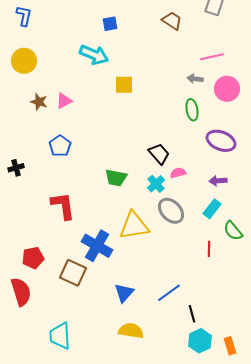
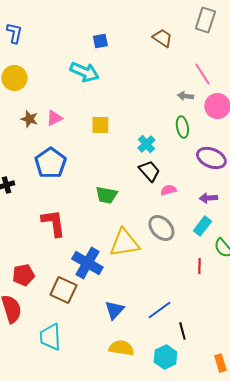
pink line: (212, 57) -> (202, 74), turned 70
yellow square: (124, 85) -> (100, 125), moved
blue pentagon: (60, 146) -> (50, 163), size x1.4
cyan cross: (156, 184) -> (146, 144), moved
cyan trapezoid: (60, 336) -> (50, 337), moved
cyan hexagon: (200, 341) -> (165, 357), moved

